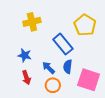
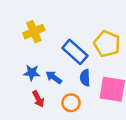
yellow pentagon: (85, 25) -> (107, 44), moved
blue arrow: (49, 68) -> (54, 77), moved

